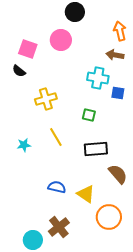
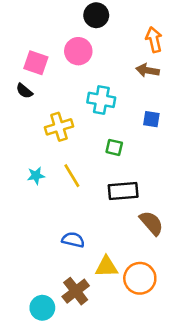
cyan cross: (98, 78) -> (101, 100), moved
cyan star: (24, 145) -> (36, 176), moved
yellow triangle: (86, 194) -> (106, 267), moved, turned -36

